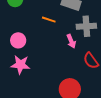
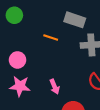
pink arrow: (71, 41) -> (55, 87), moved

